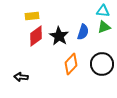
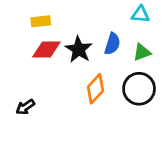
green triangle: (104, 27) -> (142, 52), moved
red diamond: (36, 36) -> (46, 49), turned 35
black arrow: (21, 77) -> (25, 107), turned -40

